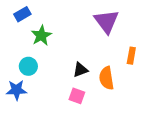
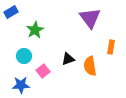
blue rectangle: (22, 14) -> (11, 12), moved
blue star: (16, 90) -> (21, 85), moved
pink square: (77, 96) -> (43, 71), moved, turned 32

